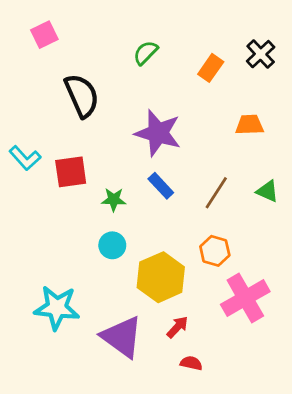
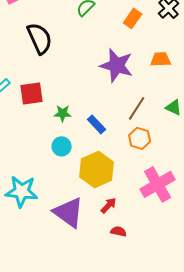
purple star: (158, 133) -> (117, 65), moved
blue rectangle: (161, 186) -> (97, 124), moved
orange hexagon: (215, 251) -> (140, 138), moved

